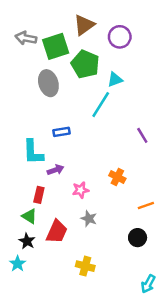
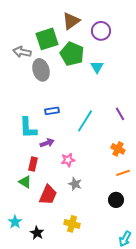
gray arrow: (26, 38) -> (22, 52), moved
cyan triangle: (115, 80) -> (97, 67), turned -40
cyan line: (101, 105) -> (85, 121), moved
orange cross: (117, 177) -> (118, 149), moved
black star: (27, 241) -> (37, 233), moved

